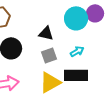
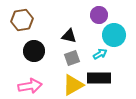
purple circle: (95, 13) -> (99, 15), moved
cyan circle: (76, 18) -> (114, 35), moved

